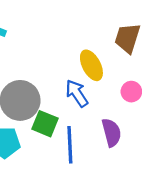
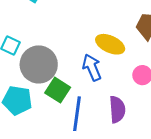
yellow ellipse: (91, 65) -> (110, 44), turned -48

